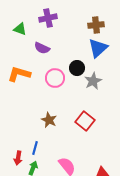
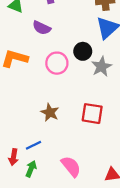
red square: (85, 121) -> (92, 114), turned -30
blue line: (35, 148) -> (33, 145), turned 48

